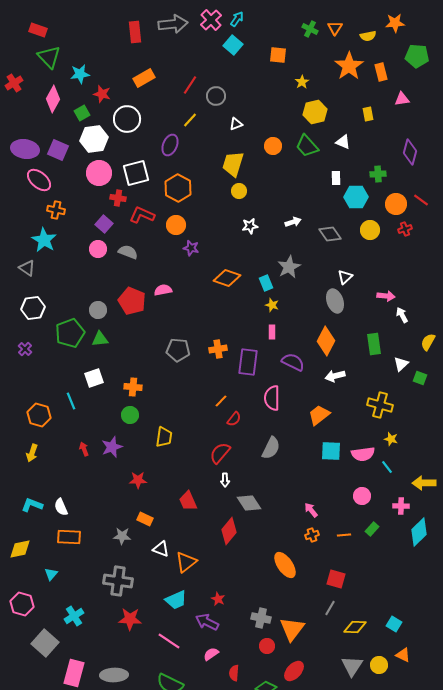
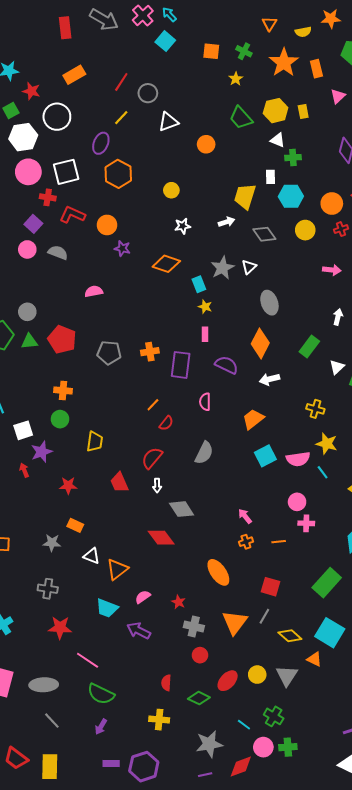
cyan arrow: (237, 19) -> (169, 14), turned -77
gray arrow: (173, 24) -> (104, 20), turned 36
green cross: (310, 29) -> (244, 51), moved
pink triangle: (402, 99) -> (338, 96), turned -35
yellow hexagon: (315, 112) -> (276, 111), moved
white triangle: (236, 124) -> (168, 122), size x1.5
green trapezoid: (307, 146) -> (241, 118), moved
yellow trapezoid: (233, 164) -> (245, 196), moved
green cross: (378, 174) -> (293, 158), moved
orange hexagon: (178, 188) -> (118, 174), moved
white triangle: (345, 277) -> (249, 267), moved
orange diamond: (227, 278) -> (166, 264), moved
pink arrow: (386, 296) -> (332, 270), moved
red pentagon: (132, 301) -> (62, 339), moved
white arrow: (402, 315) -> (338, 317), turned 42
green rectangle: (374, 344) -> (309, 347), turned 45
white square: (94, 378) -> (23, 430), moved
pink semicircle: (272, 398) -> (205, 402), size x0.7
yellow cross: (380, 405) -> (315, 409), size x0.7
yellow star: (391, 439) -> (327, 444), size x1.5
red arrow: (84, 449) -> (24, 470), moved
cyan square: (331, 451) -> (265, 456), turned -30
red trapezoid: (188, 501) -> (119, 482), moved
pink cross: (401, 506) -> (306, 523), moved
green rectangle: (372, 529) -> (327, 583), moved, size x2.0
red diamond: (229, 531) -> (161, 538), turned -76
gray cross: (118, 581) -> (48, 589), size x0.7
red star: (218, 599) -> (179, 602), moved
cyan trapezoid: (176, 600) -> (107, 608), turned 45
cyan square: (394, 624) -> (330, 633), size x1.8
yellow diamond: (355, 627) -> (290, 636), turned 40
orange triangle: (292, 629) -> (235, 622), moved
pink line: (169, 641) -> (88, 660), moved
pink semicircle: (211, 654) -> (143, 597), moved
orange triangle: (403, 655) -> (314, 659), moved
yellow circle: (379, 665) -> (257, 675), moved

